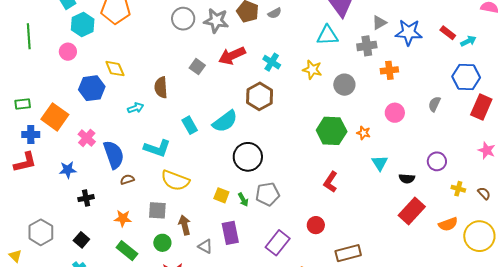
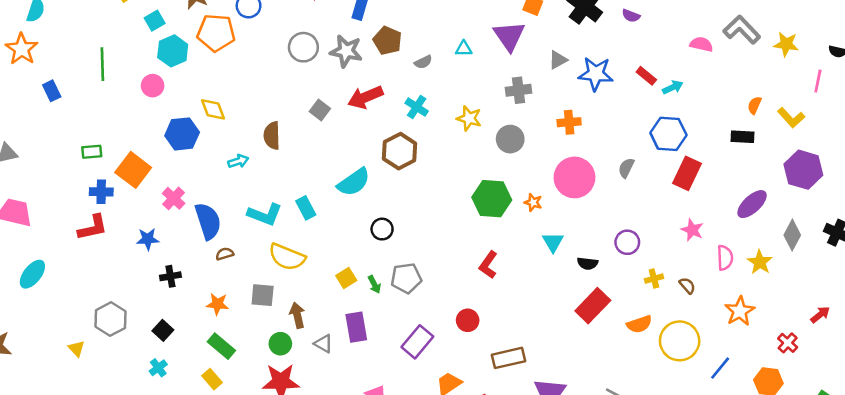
gray semicircle: (275, 13) -> (423, 62), moved
cyan triangle: (327, 35) -> (464, 49), moved, size x0.6
gray cross: (367, 46) -> (519, 90), moved
pink circle: (395, 113) -> (575, 177), size x1.6
cyan rectangle: (190, 125) -> (306, 208), moved
black circle: (248, 157) -> (382, 229), size x0.6
yellow cross: (458, 189) -> (654, 279), turned -32
yellow square: (221, 195) -> (346, 278), turned 35
green circle: (162, 243) -> (280, 344), moved

